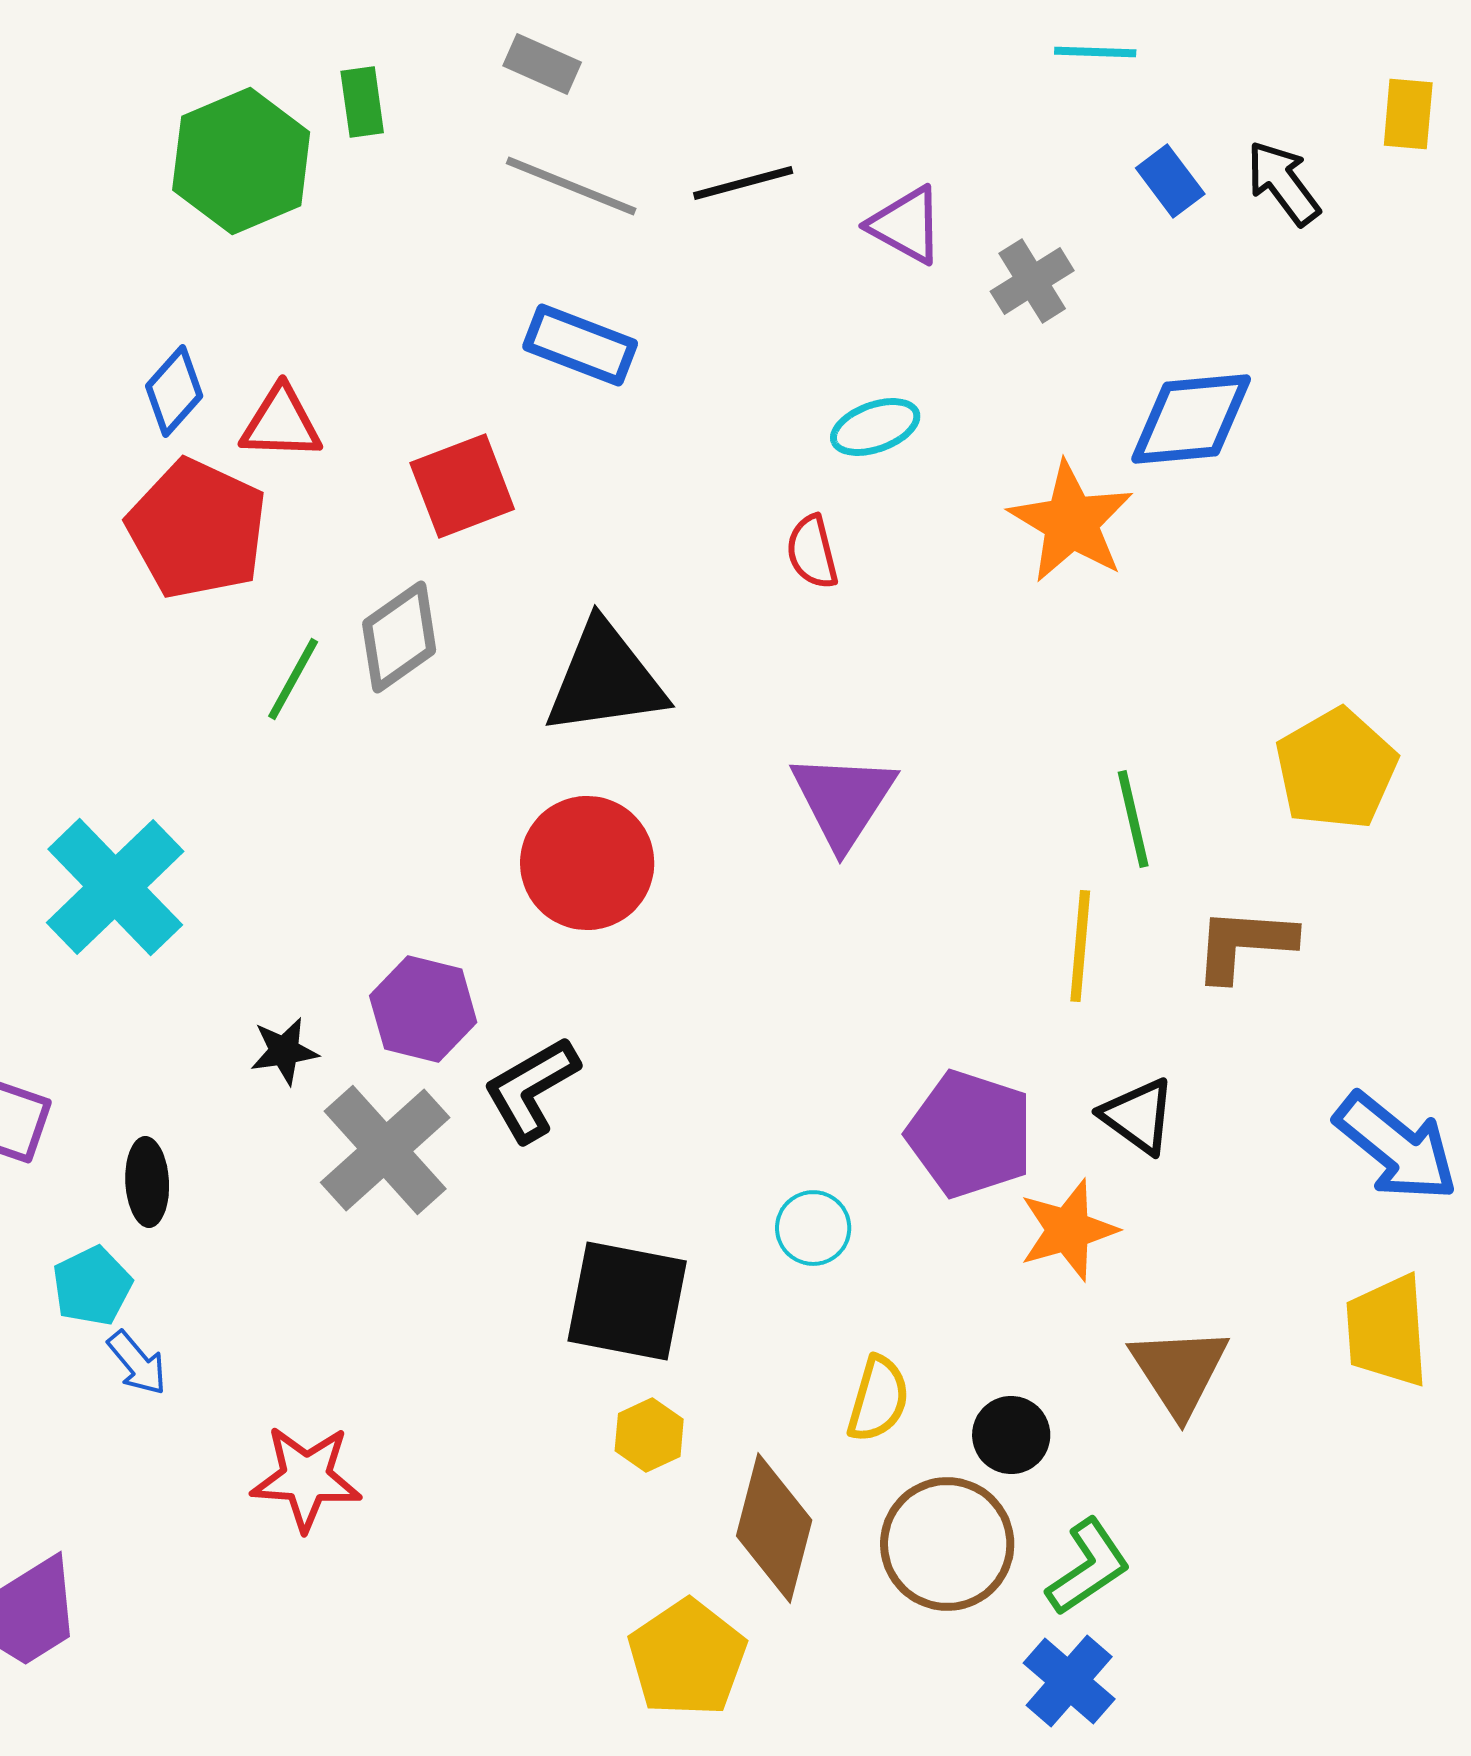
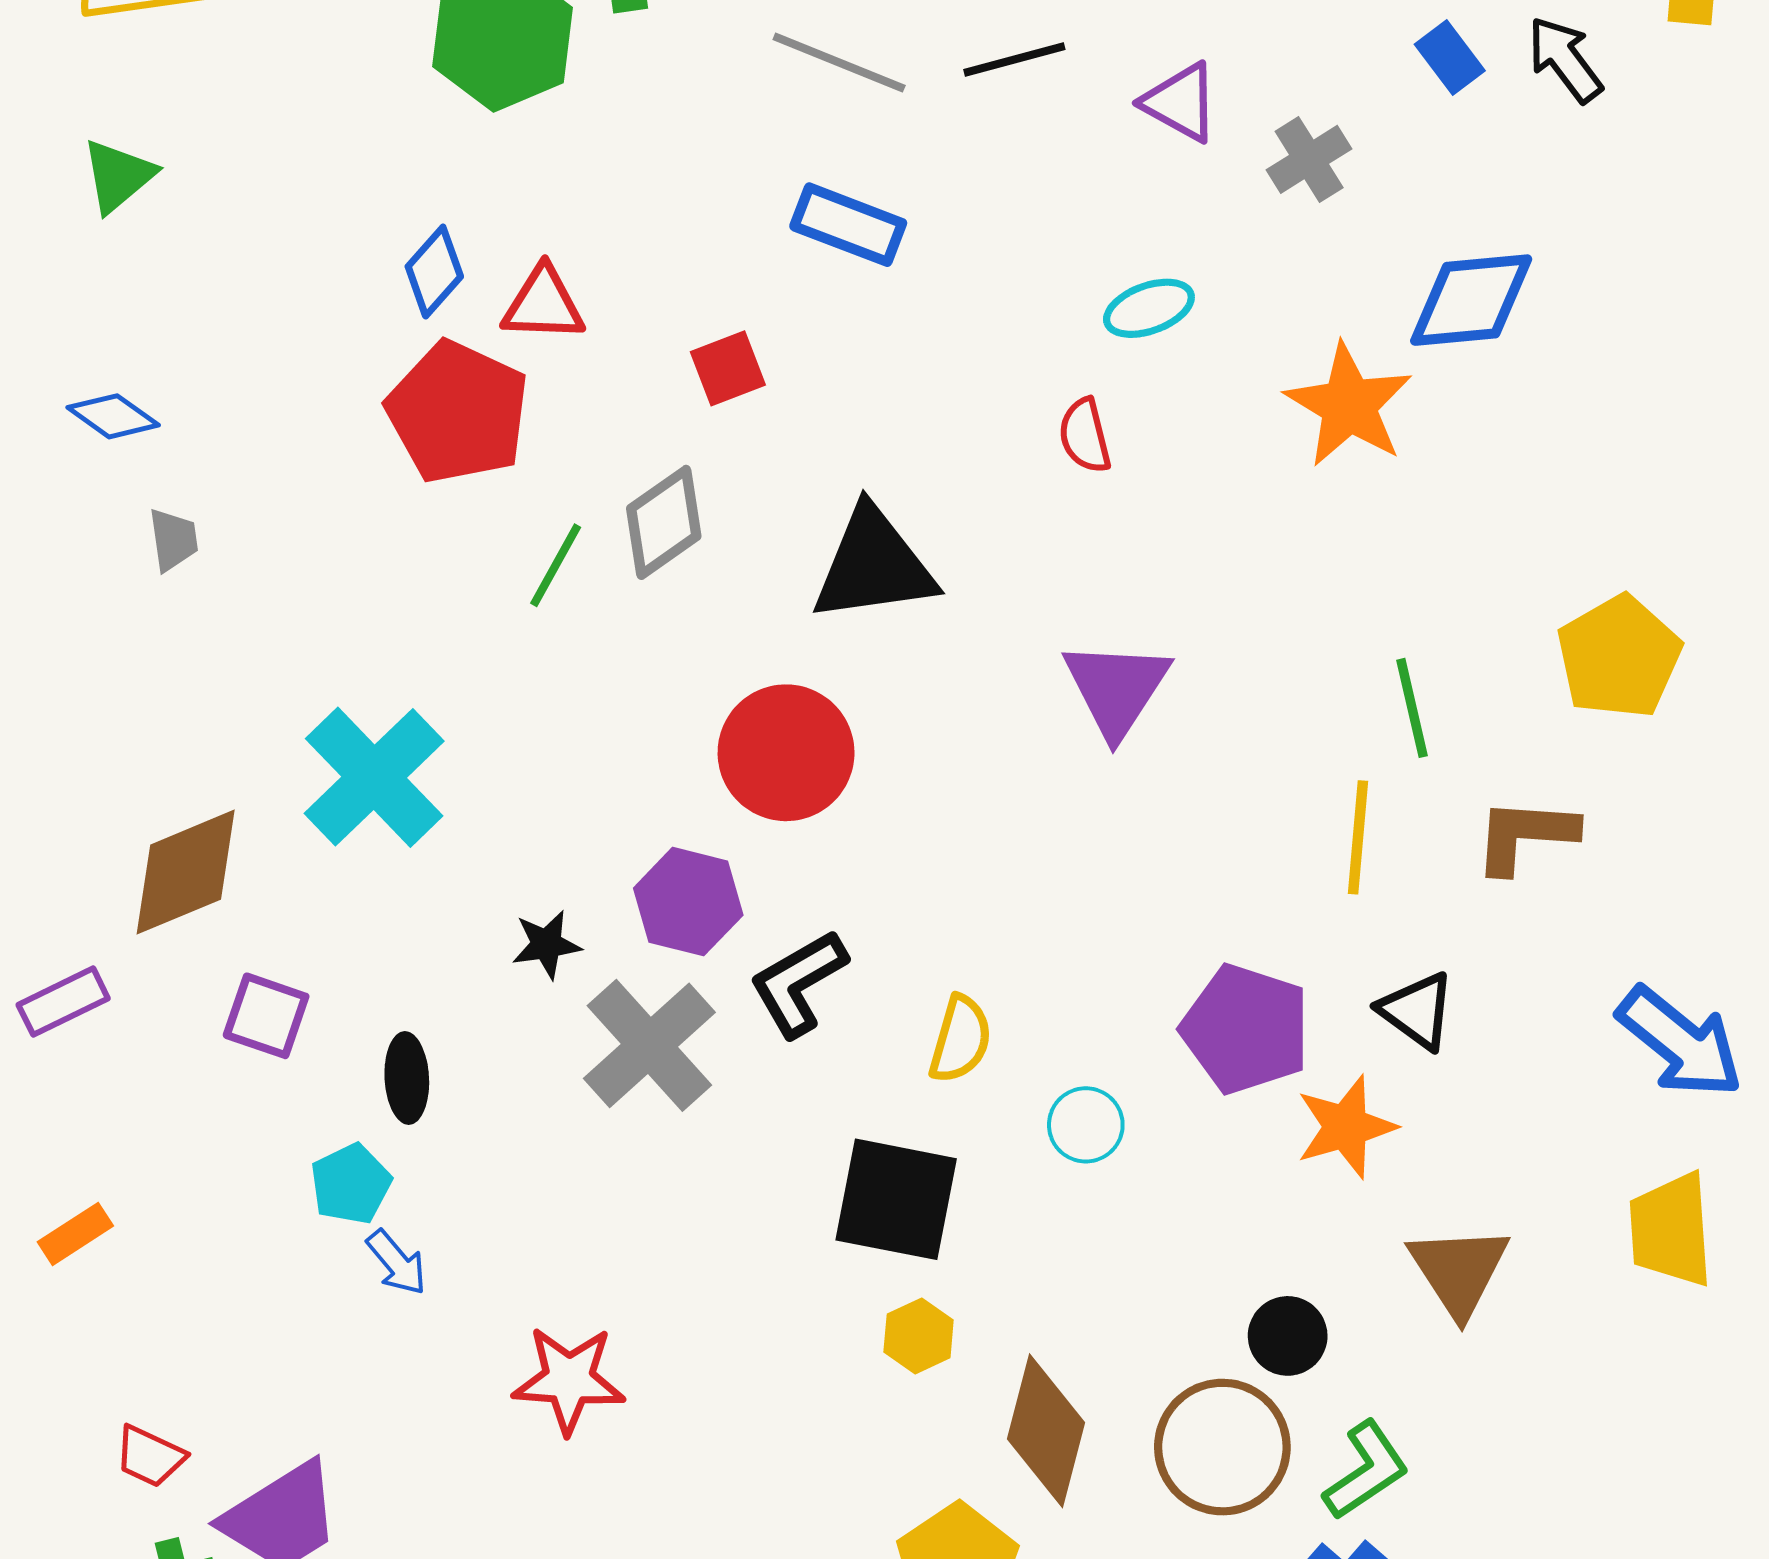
red square: (462, 486) -> (728, 368), size x0.7
red circle: (587, 863) -> (786, 753), moved
yellow semicircle: (878, 1399) -> (960, 1039), moved

